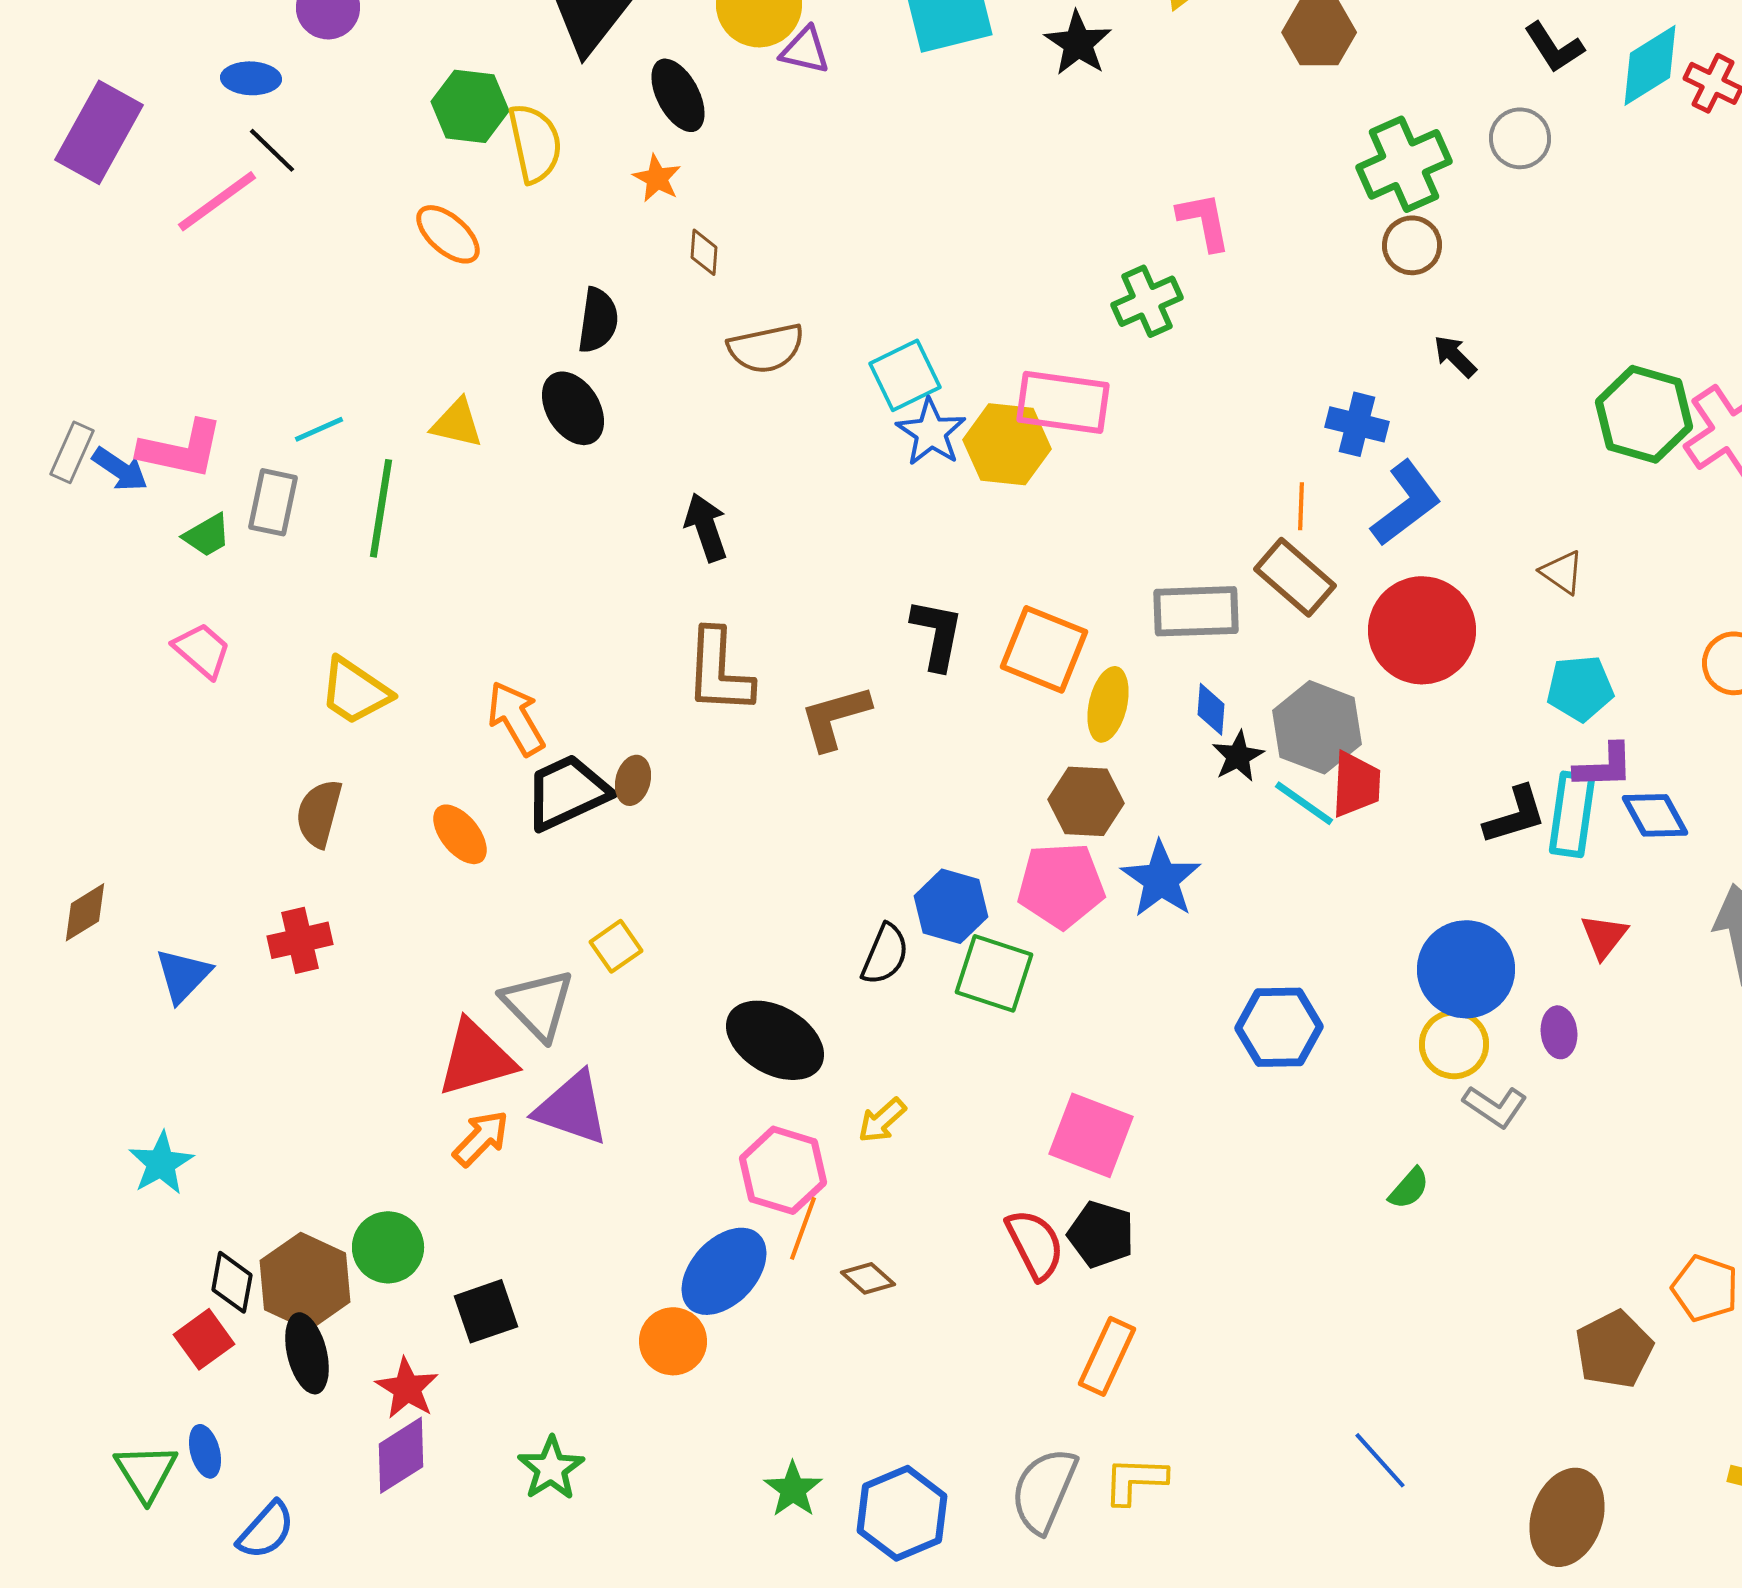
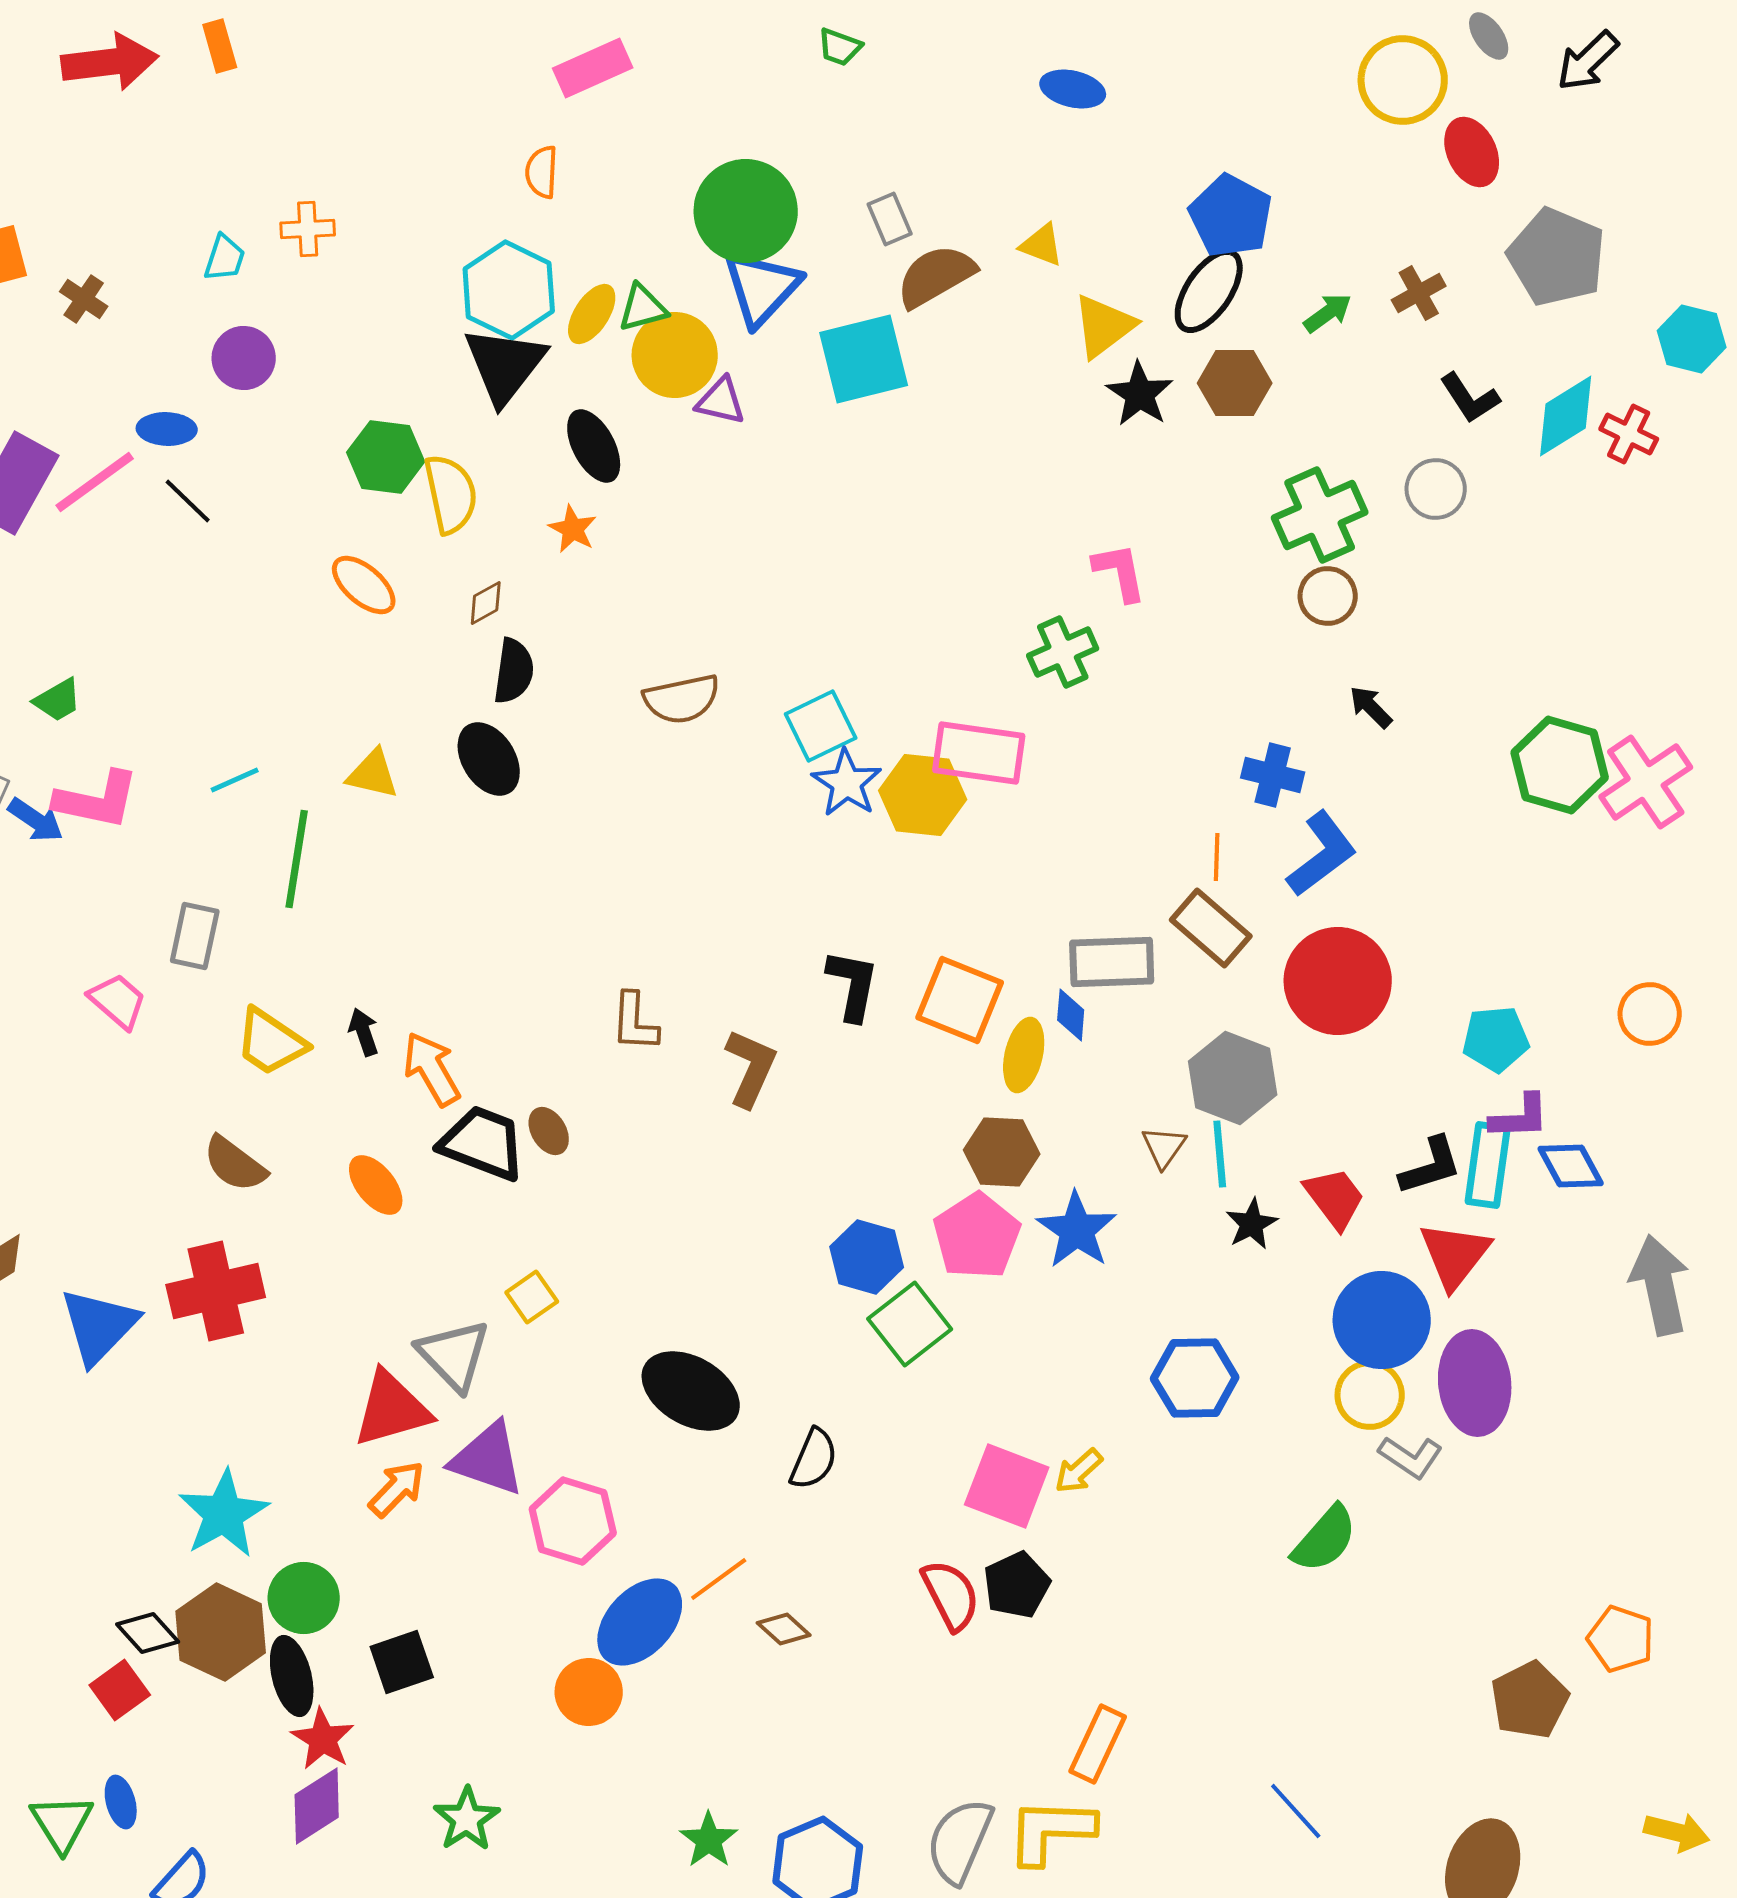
black star: (1078, 43) -> (1140, 394), moved
pink line: (217, 201) -> (95, 482), moved
brown diamond: (704, 252) -> (486, 603), moved, turned 57
gray rectangle: (273, 502) -> (195, 936), moved
black arrow: (706, 527) -> (364, 1032), moved, size x0.7
green trapezoid: (207, 535) -> (58, 700), moved
brown triangle: (1562, 572) -> (1164, 1147), moved, turned 30
brown L-shape: (719, 671) -> (635, 1022), size x0.7
blue diamond: (1211, 709) -> (1071, 1015), moved
brown L-shape: (835, 717) -> (751, 1068), turned 130
black star: (1238, 756) -> (1252, 1224), moved
brown ellipse: (633, 780) -> (549, 1131), turned -45
red trapezoid: (1356, 784) -> (1335, 1198), moved, turned -40
black trapezoid: (567, 792) -> (483, 1143), turned 46
cyan line: (1304, 803) -> (1220, 1154), turned 50
brown semicircle: (319, 813) -> (235, 1164), turned -68
pink pentagon: (1061, 885) -> (977, 1236), turned -30
red triangle: (1604, 936) -> (1455, 1255), moved, size x1.5
red cross: (300, 940) -> (216, 1291), size x1.5
black semicircle: (885, 954) -> (814, 1459), moved
green square: (994, 973) -> (910, 1324), turned 34
blue triangle: (183, 975) -> (99, 1326), size x1.4
purple ellipse: (1559, 1032) -> (1475, 1383), size x2.0
yellow arrow: (882, 1120) -> (1079, 1471), moved
cyan star: (161, 1163) -> (224, 1514), moved, size x1.4
pink hexagon: (783, 1170) -> (573, 1521), moved
green semicircle: (1409, 1188) -> (1325, 1539), size x1.6
orange line: (803, 1228) -> (719, 1579), turned 34
black pentagon: (1101, 1234) -> (1017, 1585), turned 30
black diamond: (232, 1282) -> (148, 1633), turned -52
black ellipse: (307, 1353) -> (292, 1676), moved
orange rectangle: (1107, 1356) -> (1098, 1744), moved
yellow L-shape: (1135, 1480) -> (1051, 1831), size x1.4

